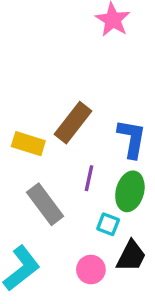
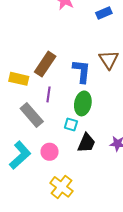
purple line: (89, 178) -> (48, 94), moved
pink circle: (91, 270) -> (50, 152), moved

